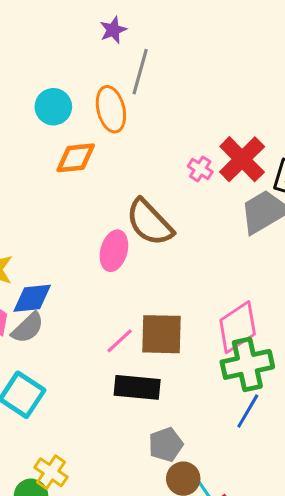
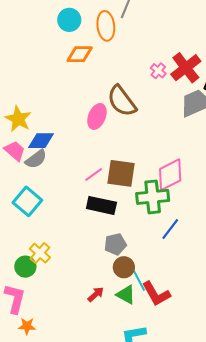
green cross: (247, 364) -> (153, 197), moved

